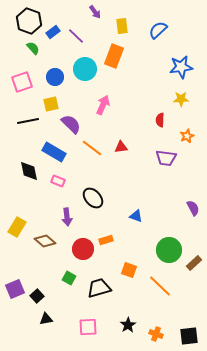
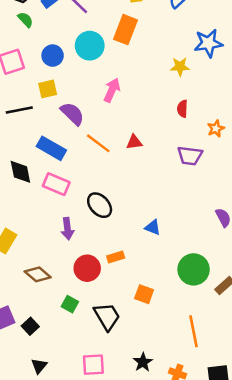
yellow star: (181, 99) -> (180, 67), moved
pink rectangle: (58, 181) -> (56, 184), size x1.5
brown diamond: (45, 241) -> (38, 274), moved
orange line: (160, 286) -> (194, 331), moved, turned 35
black trapezoid: (99, 288) -> (107, 316), turned 75
black triangle: (46, 319) -> (39, 366), moved, turned -40

